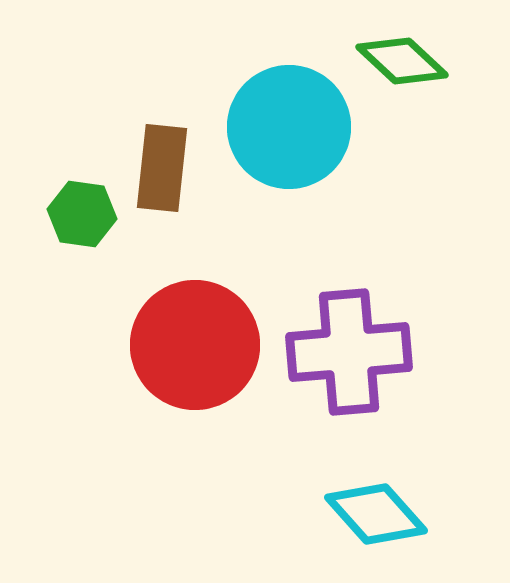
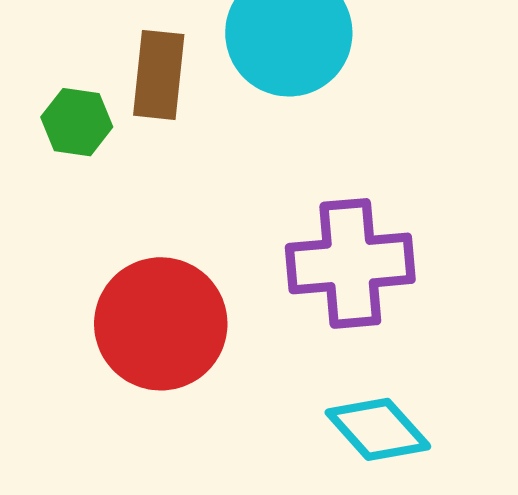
red circle: (195, 345) -> (161, 324), moved

